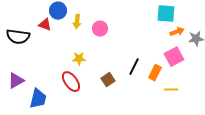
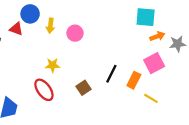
yellow line: (171, 90) -> (151, 98), turned 32

